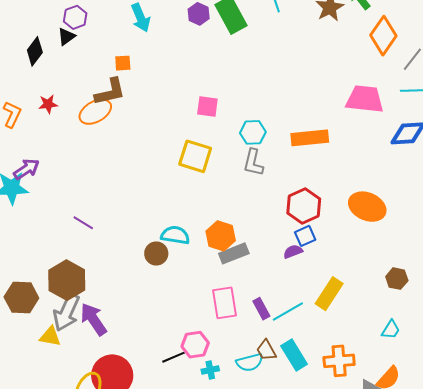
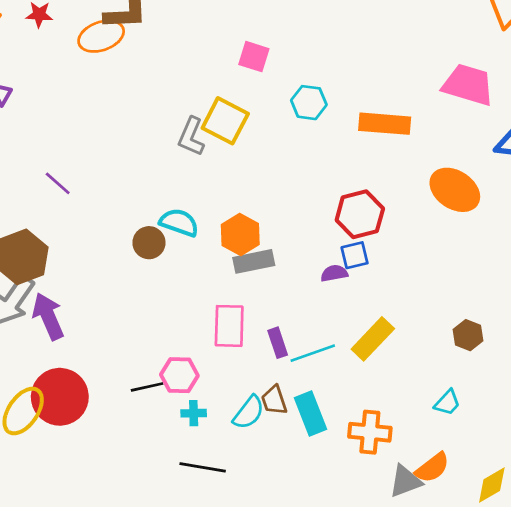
gray L-shape: (253, 163) -> (191, 137), moved
orange ellipse: (367, 207) -> (455, 190), moved
cyan semicircle: (250, 362) -> (249, 412), turned -48

